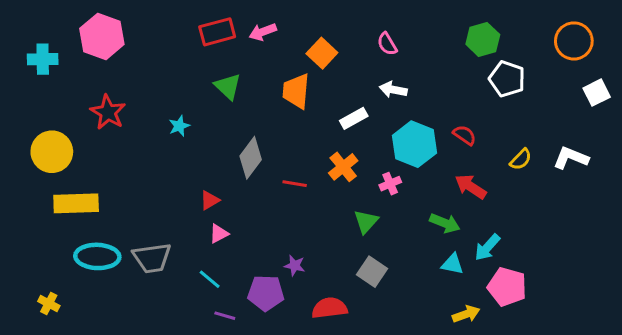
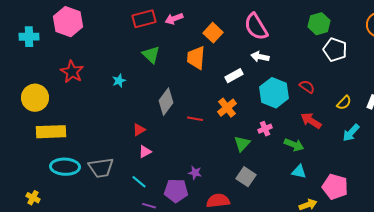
pink semicircle: (387, 44) -> (256, 27), size x1.8
pink cross: (390, 184) -> (265, 129), moved
cyan arrow: (487, 247) -> (351, 133), moved

